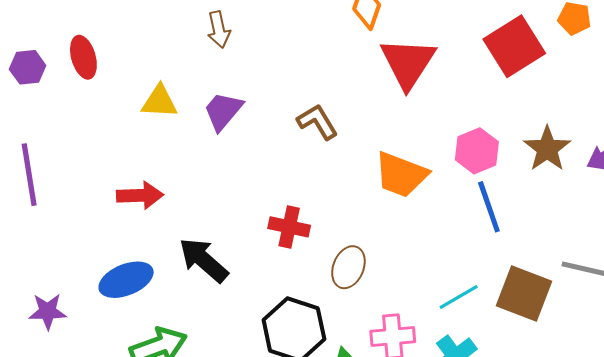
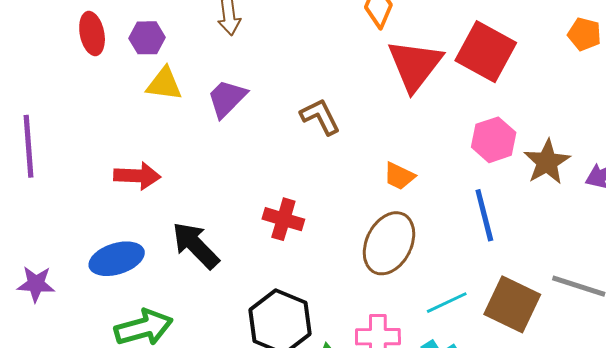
red square: (514, 46) -> (486, 52), moved, turned -34
purple hexagon: (28, 67) -> (147, 38), moved
pink hexagon: (477, 151) -> (494, 140), moved
orange trapezoid: (401, 175) -> (399, 176), size x0.6
brown ellipse: (348, 267) -> (389, 243), moved, size x1.5

